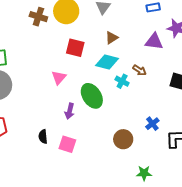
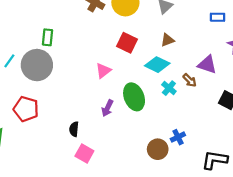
purple triangle: (154, 41) -> (207, 64), moved
blue cross: (152, 124) -> (178, 137), moved
pink square: (67, 144) -> (84, 153), moved

